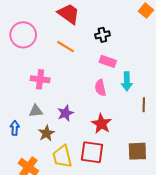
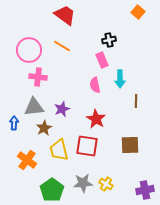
pink circle: (23, 35) -> (29, 50), moved
black cross: (102, 35) -> (109, 40), moved
pink rectangle: (108, 61) -> (102, 60), turned 49
gray triangle: (36, 111) -> (34, 107), size x1.5

